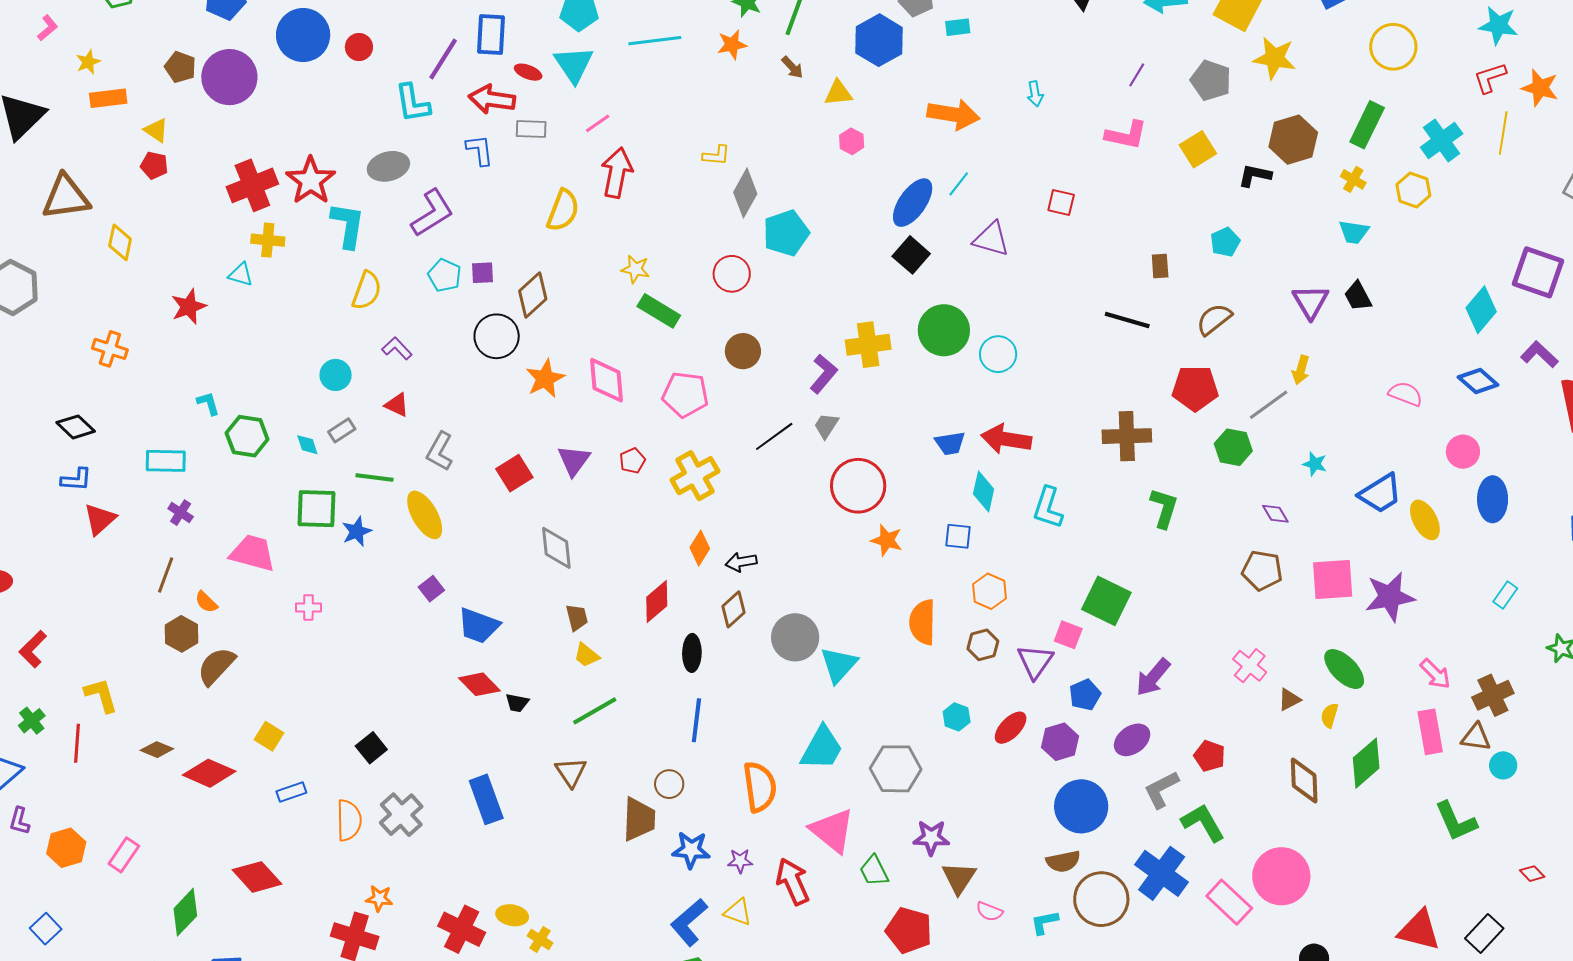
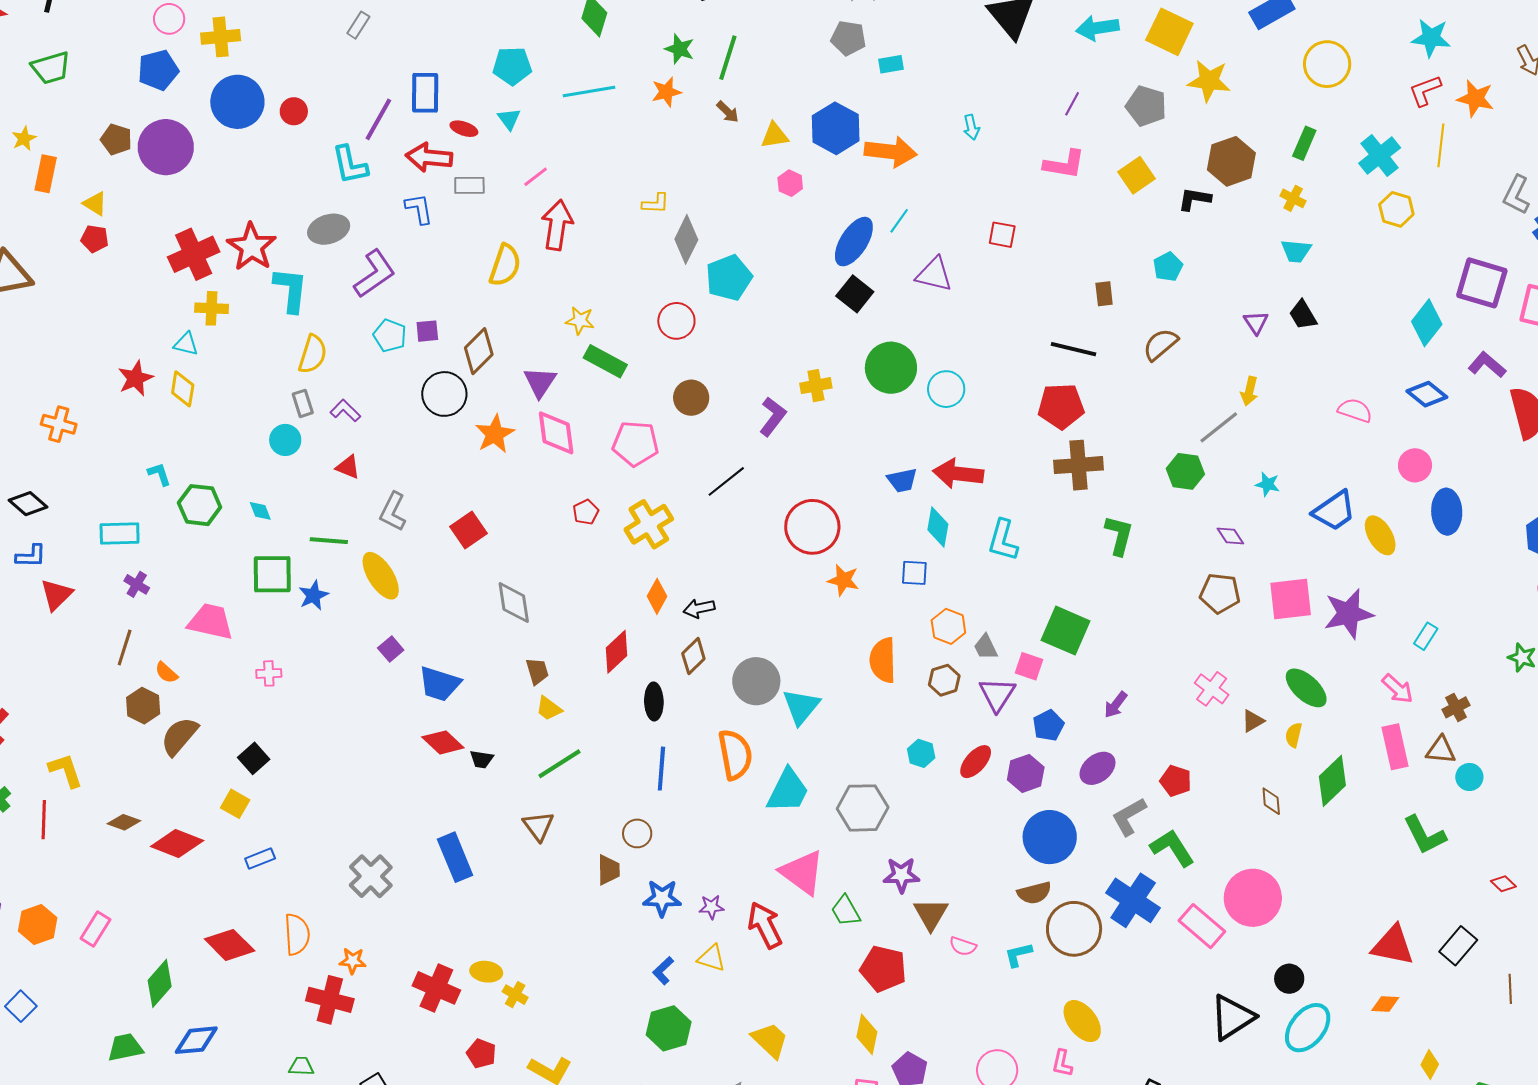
blue hexagon: (879, 40) -> (836, 128), moved
cyan triangle: (574, 64) -> (509, 119), size x0.6
orange rectangle: (108, 98) -> (46, 174), turned -69
green rectangle: (1367, 125) -> (1304, 143), size x0.7
yellow hexagon: (1413, 190) -> (1396, 209), moved
yellow diamond: (120, 242) -> (183, 389), moved
purple triangle: (1311, 302) -> (1256, 322), size x0.7
yellow cross: (868, 345) -> (816, 386), size x0.7
red pentagon: (1195, 388) -> (1061, 406), moved
gray trapezoid: (826, 426) -> (986, 647), moved, turned -56
gray rectangle: (342, 430) -> (303, 403), moved, turned -72
purple triangle: (574, 460) -> (540, 382), moved
cyan rectangle: (1505, 595) -> (1426, 636), moved
purple arrow: (1153, 677) -> (1116, 705), size x0.7
brown cross: (1493, 695) -> (1456, 707), size x0.7
black square: (371, 748) -> (254, 758), moved
brown diamond: (1304, 780) -> (1271, 801), size x0.6
orange semicircle: (760, 787) -> (735, 755), moved
brown trapezoid: (639, 819) -> (609, 870), size x0.7
orange semicircle: (349, 820) -> (297, 934), moved
blue L-shape: (689, 922) -> (663, 971), size x0.6

